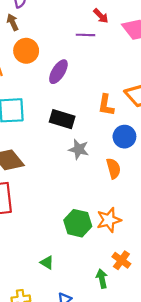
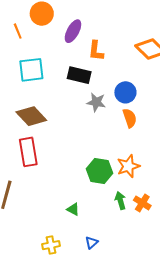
orange L-shape: (106, 105) -> (96, 51), moved
blue circle: (124, 137) -> (125, 92), moved
green arrow: (102, 279) -> (120, 201), moved

